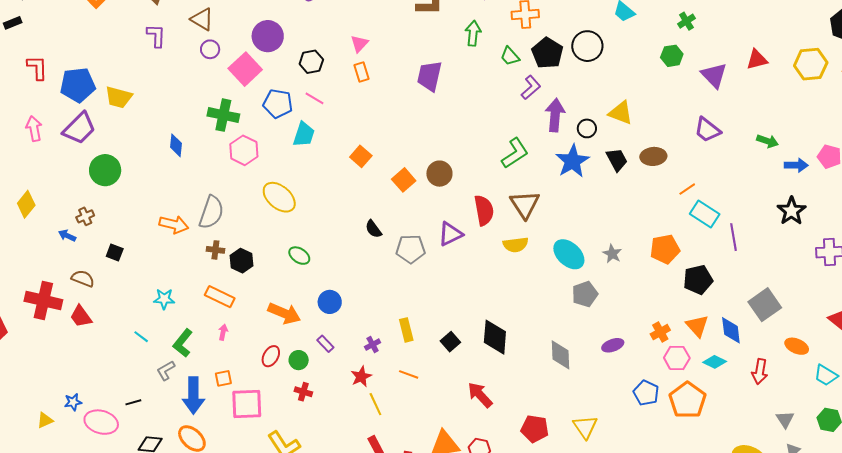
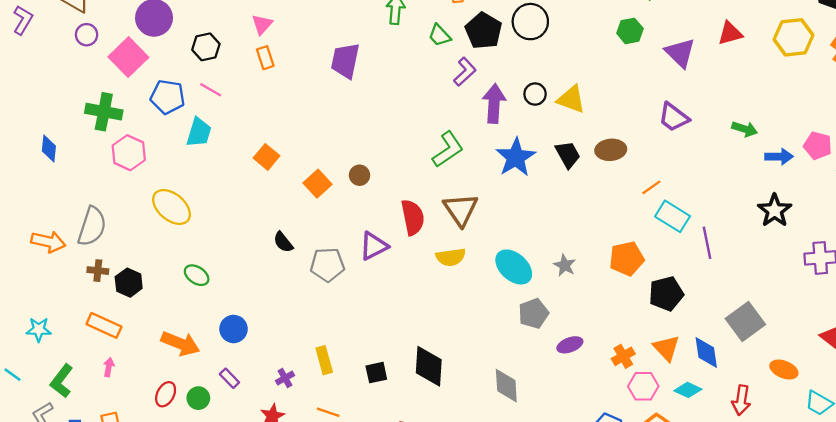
purple L-shape: (156, 36) -> (23, 20), turned 30
black circle: (587, 128) -> (535, 94), moved
brown circle: (439, 174) -> (360, 175), size x0.7
black square: (450, 342) -> (376, 373), turned 30
purple ellipse: (613, 345) -> (570, 345), moved

